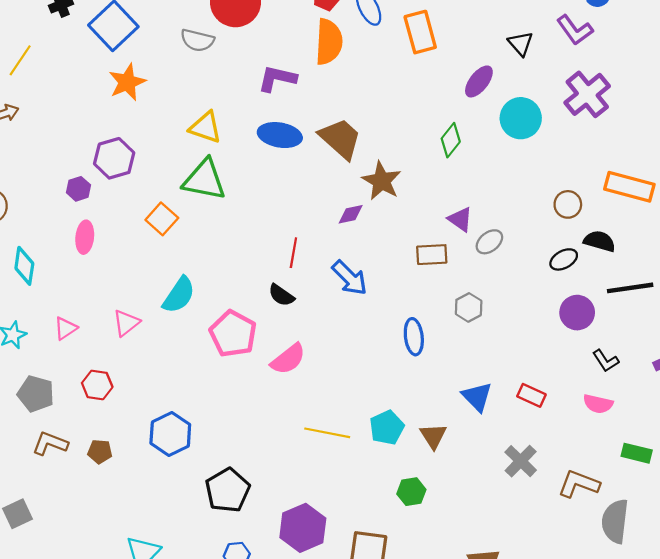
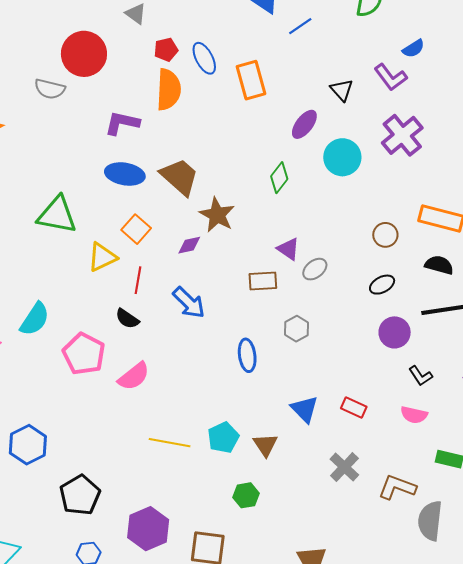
yellow triangle: (205, 127) -> (102, 257), moved, turned -44
orange square: (162, 219) -> (136, 229), moved
black semicircle: (600, 241) -> (439, 265), moved

